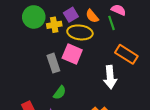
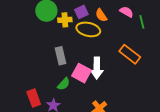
green line: (112, 23) -> (142, 22), moved
pink square: (72, 54) -> (81, 73), moved
white arrow: (110, 77) -> (97, 68), moved

